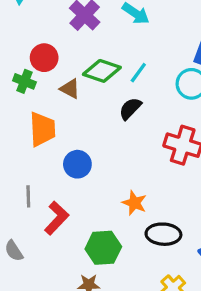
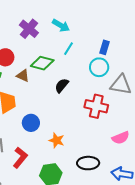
cyan line: (138, 73) -> (68, 49), moved
orange star: (134, 203) -> (57, 140), moved

